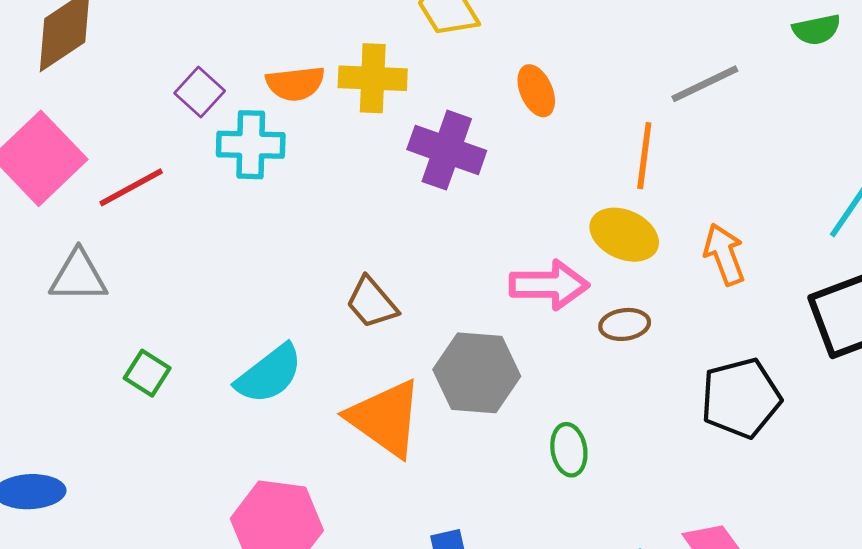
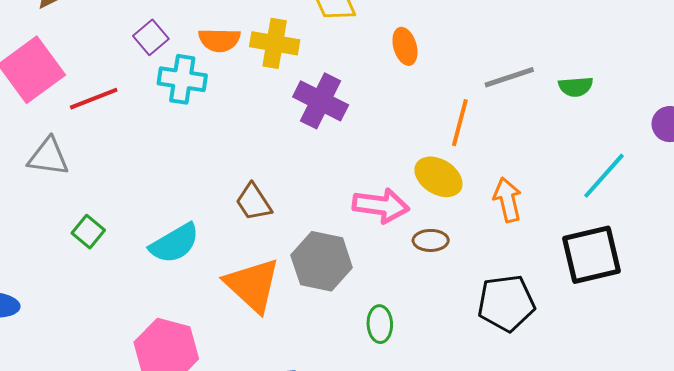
green semicircle: (817, 30) -> (576, 87), moved
orange ellipse: (536, 91) -> (405, 46), moved

